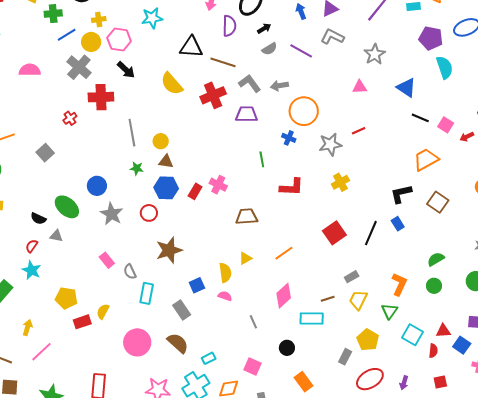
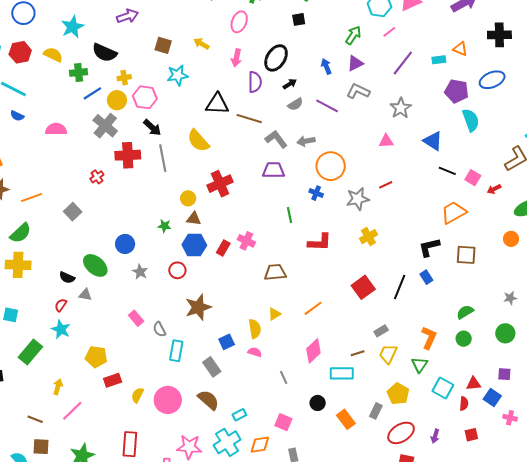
red cross: (213, 95) -> (220, 184), moved
gray line: (132, 133) -> (163, 158), moved
brown square: (438, 202) -> (466, 255), turned -30
gray star: (112, 214) -> (140, 272), size x0.7
yellow semicircle: (103, 311) -> (137, 395), moved
orange rectangle: (304, 382) -> (346, 419), moved

